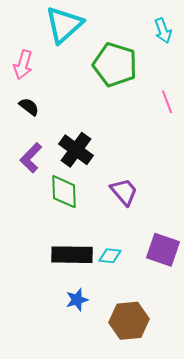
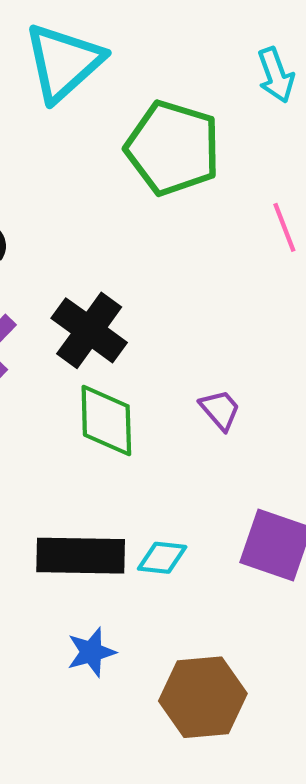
green diamond: (64, 192) -> (106, 420), moved
purple trapezoid: (124, 192) -> (220, 410), moved, size x0.7

